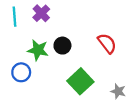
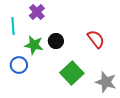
cyan line: (14, 17) -> (13, 26), moved
gray star: (118, 91) -> (106, 82), size x1.5

